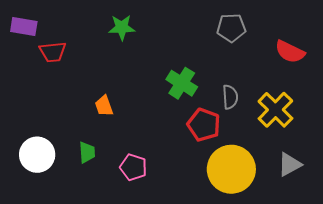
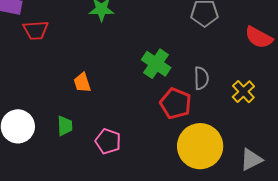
yellow cross: (275, 110) -> (243, 92), size x0.7
gray triangle: (290, 164) -> (251, 160), moved

